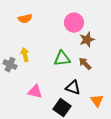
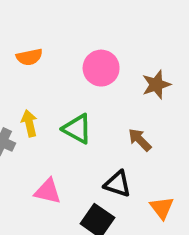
pink circle: (74, 23) -> (101, 68), moved
brown star: (87, 40) -> (156, 85), moved
green triangle: (62, 59) -> (77, 129), moved, turned 36

